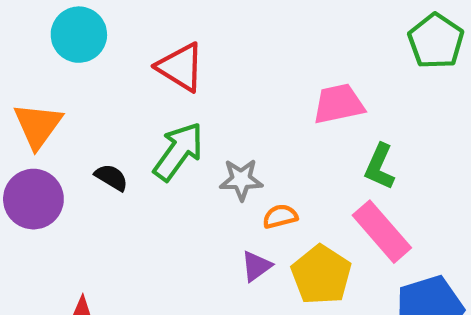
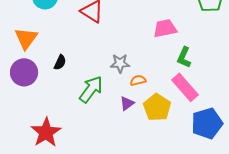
green arrow: (178, 151) -> (91, 89), moved
black semicircle: (111, 177) -> (60, 62), turned 84

